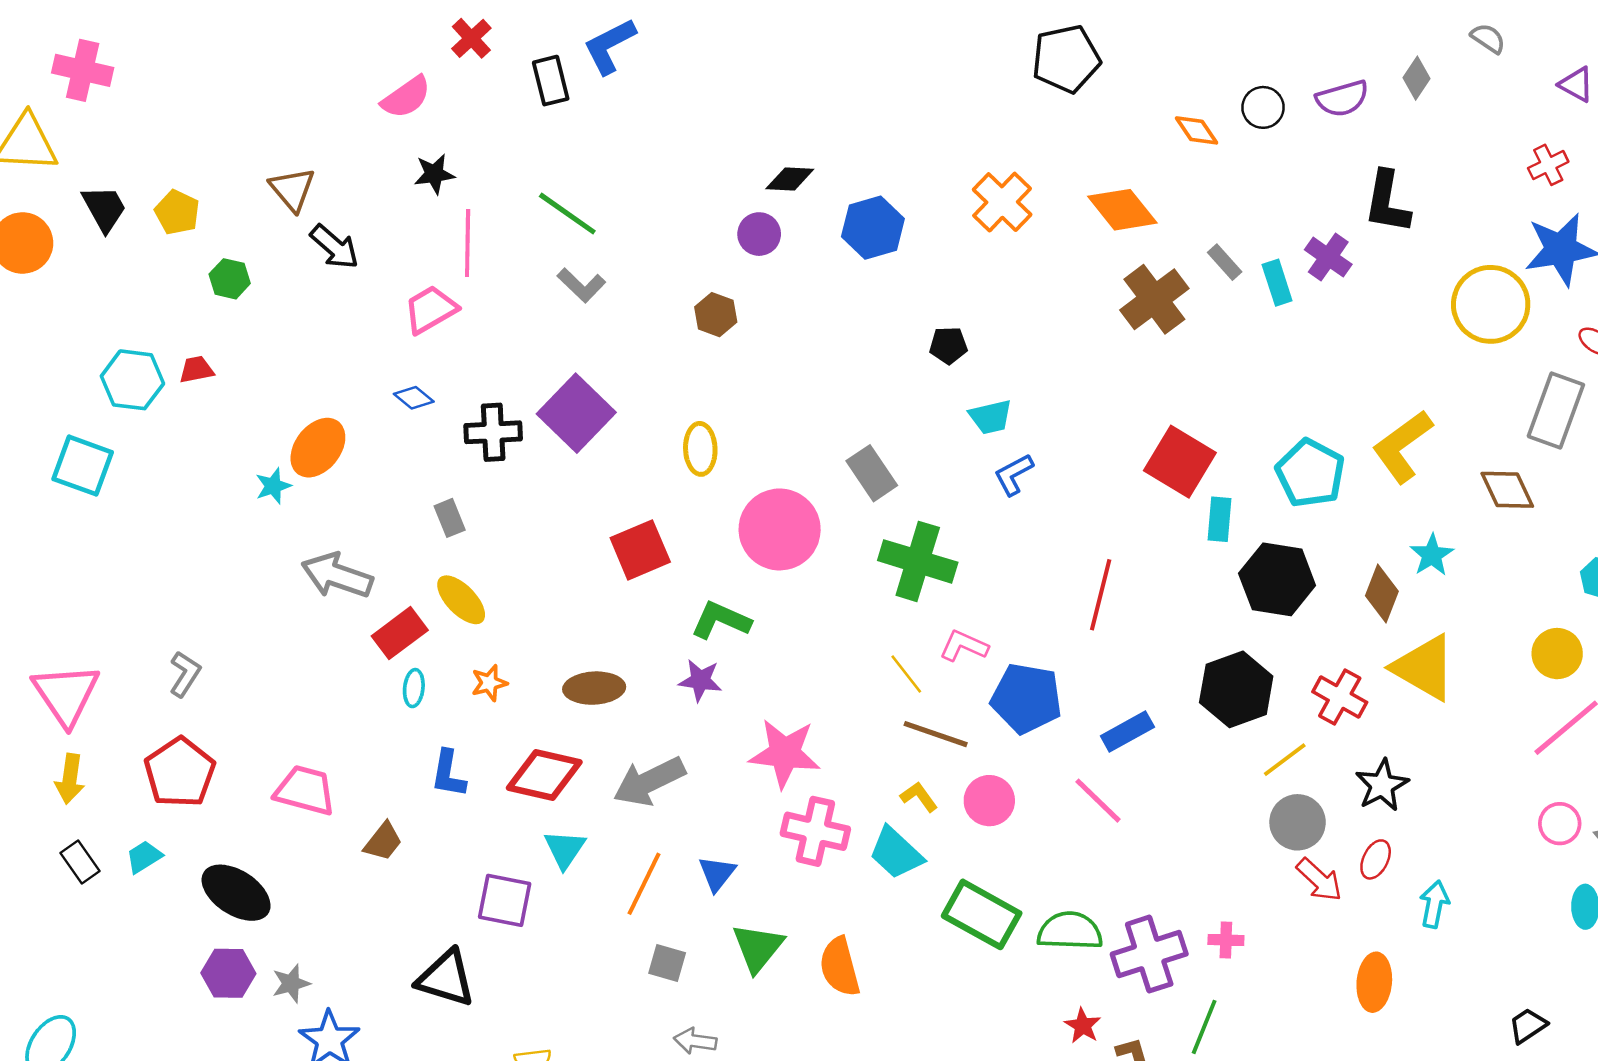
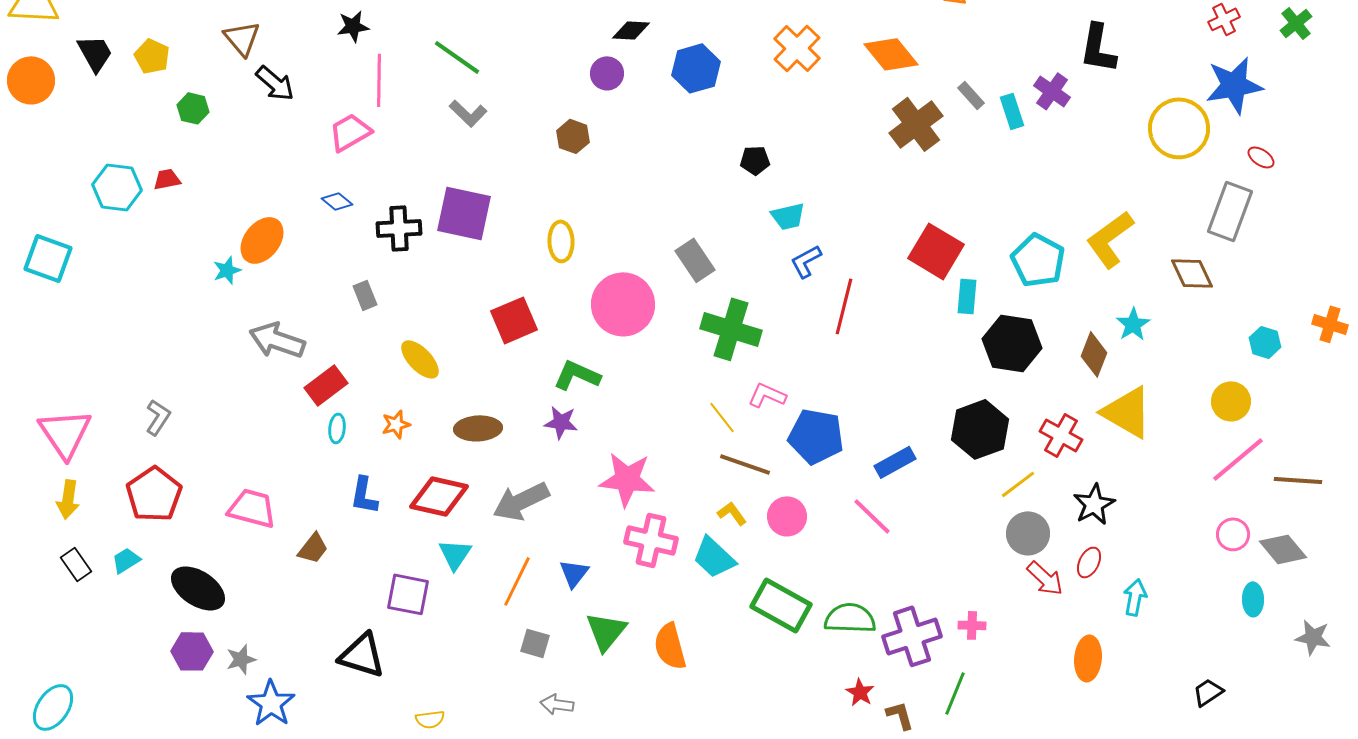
purple square: (576, 413) -> (464, 213), turned -32
cyan square: (83, 466) -> (48, 258), moved
red line: (1101, 595) -> (844, 306), moved
yellow ellipse: (461, 600) -> (420, 359), moved

